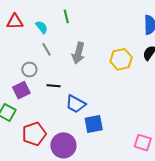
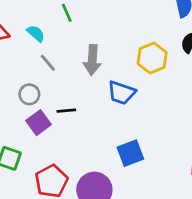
purple square: (21, 90) -> (38, 123), moved
blue trapezoid: (76, 104) -> (121, 93), moved

